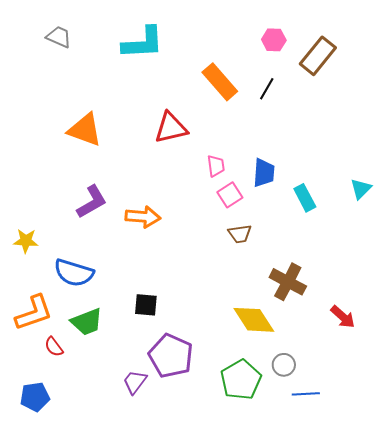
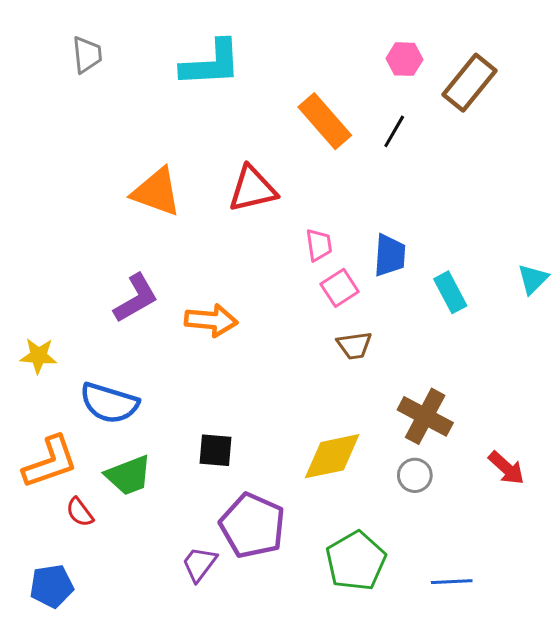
gray trapezoid: (59, 37) -> (87, 55), turned 60
orange triangle: (85, 130) -> (156, 192), moved
yellow diamond: (254, 320) -> (332, 456), moved, turned -69
gray circle: (284, 365) -> (415, 475), moved

